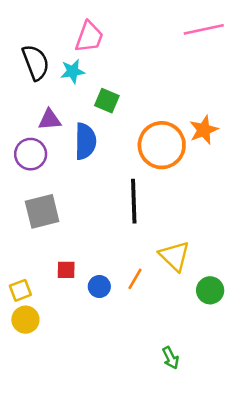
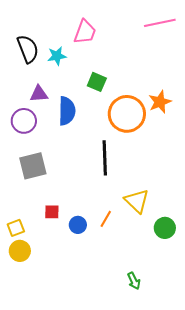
pink trapezoid: (89, 37) -> (85, 32), moved
green square: (107, 101) -> (97, 82), moved

